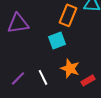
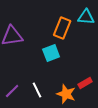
orange star: (70, 68) -> (66, 94), moved
red rectangle: (88, 80) -> (85, 83), moved

